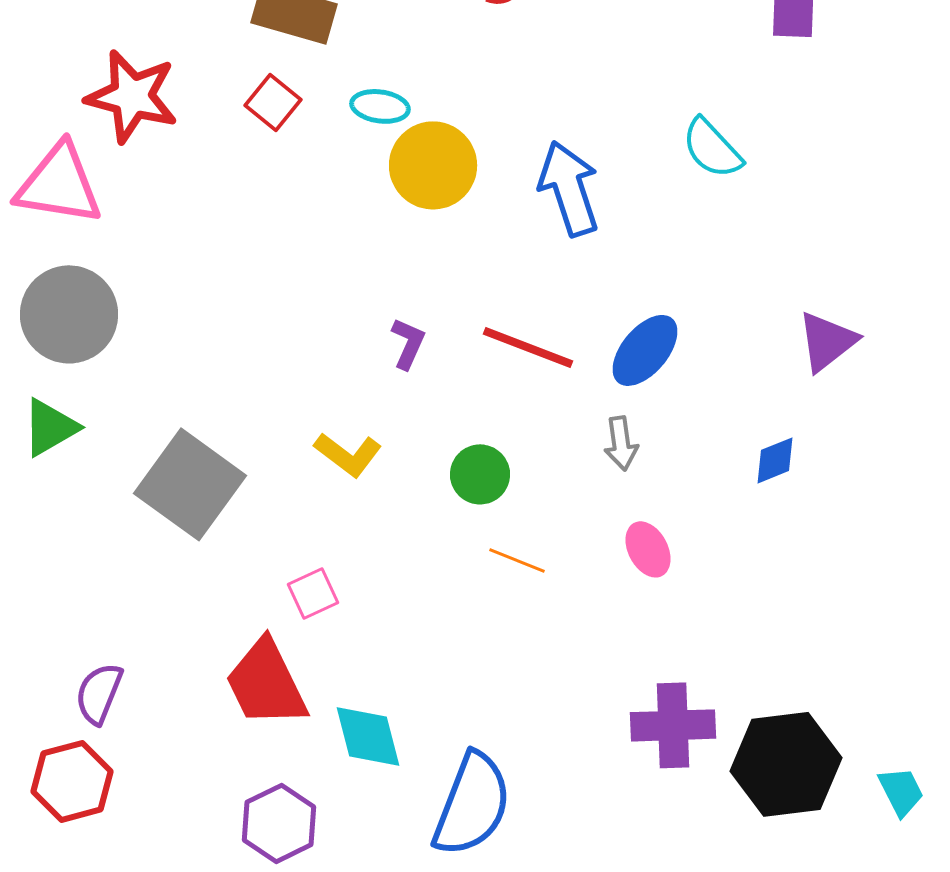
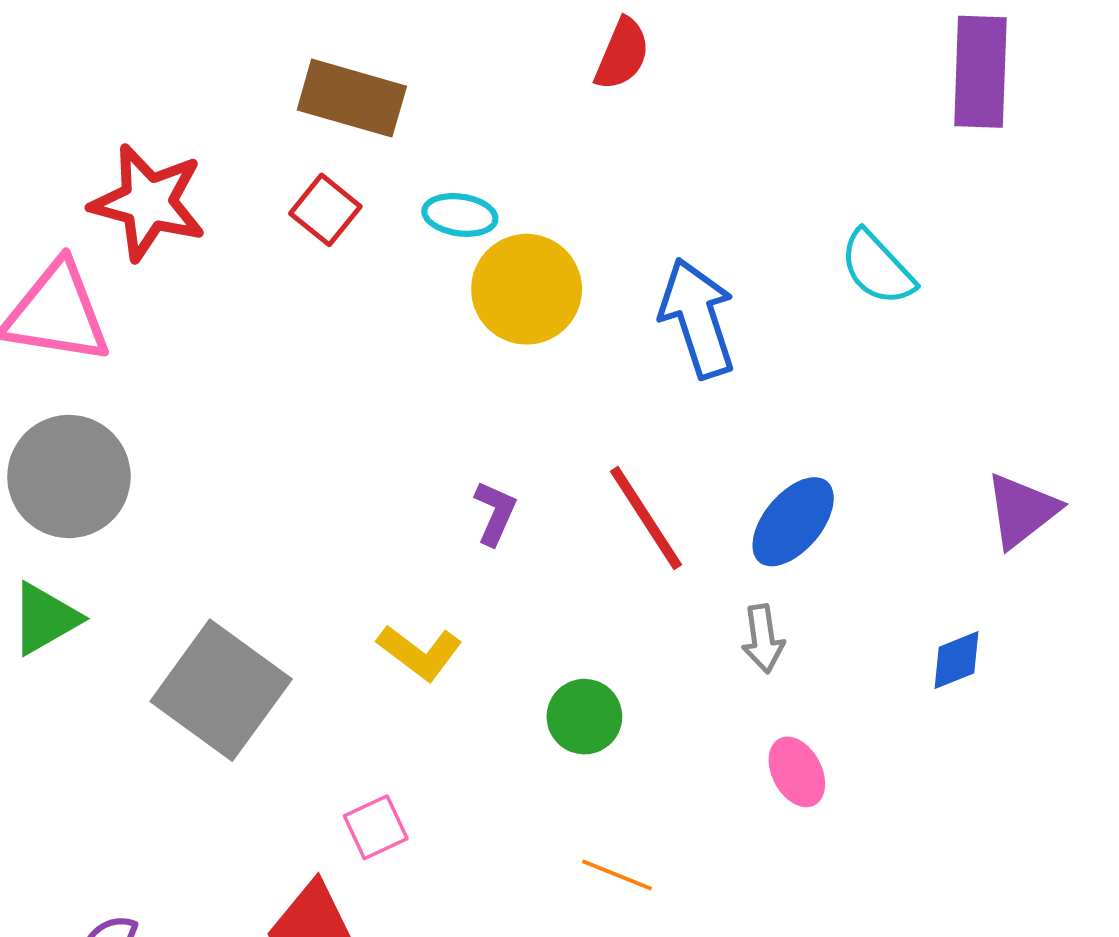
red line: (528, 347) -> (646, 518), turned 36
green circle: (480, 474) -> (584, 717), moved
orange line: (517, 560) -> (617, 875), moved

